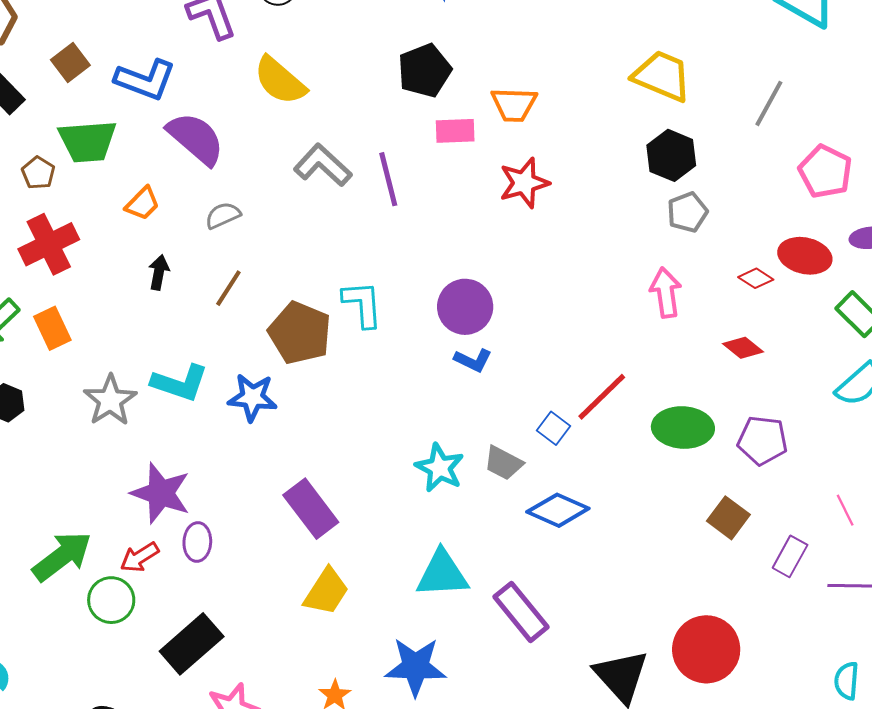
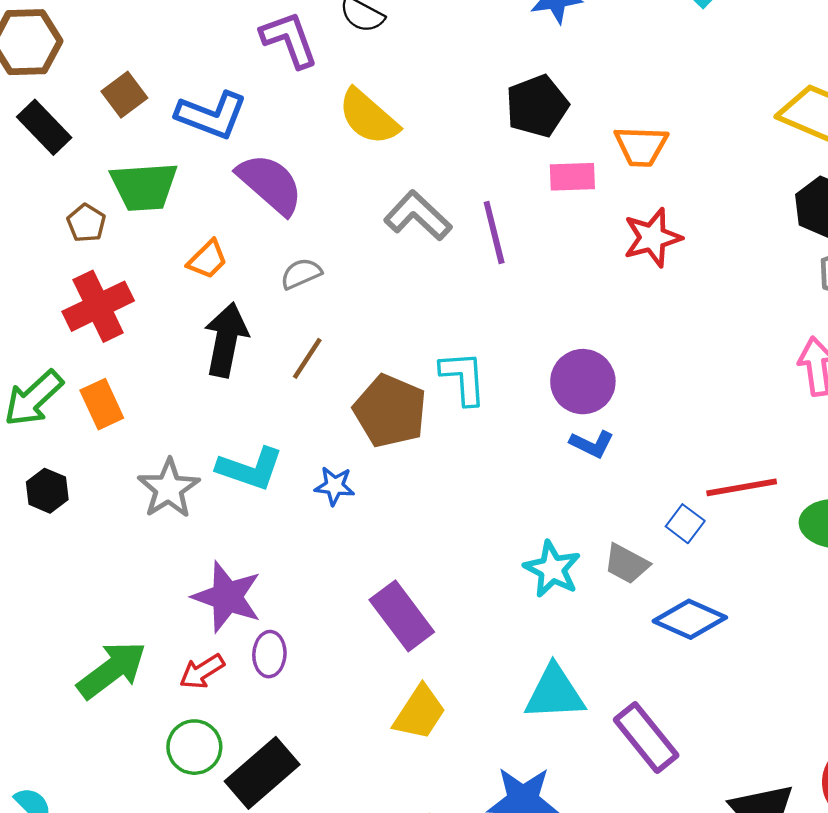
black arrow: (159, 272) -> (226, 340), size x1.8
blue star: (252, 397) -> (335, 486), size x0.7
red line: (602, 397) -> (742, 487), turned 34
green circle: (111, 600) -> (194, 747), moved

